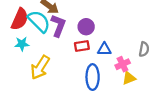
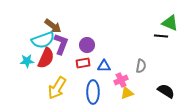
red semicircle: (20, 19) -> (46, 58), moved
cyan semicircle: (39, 21) -> (43, 40), turned 115
yellow arrow: (40, 67) -> (57, 88), moved

